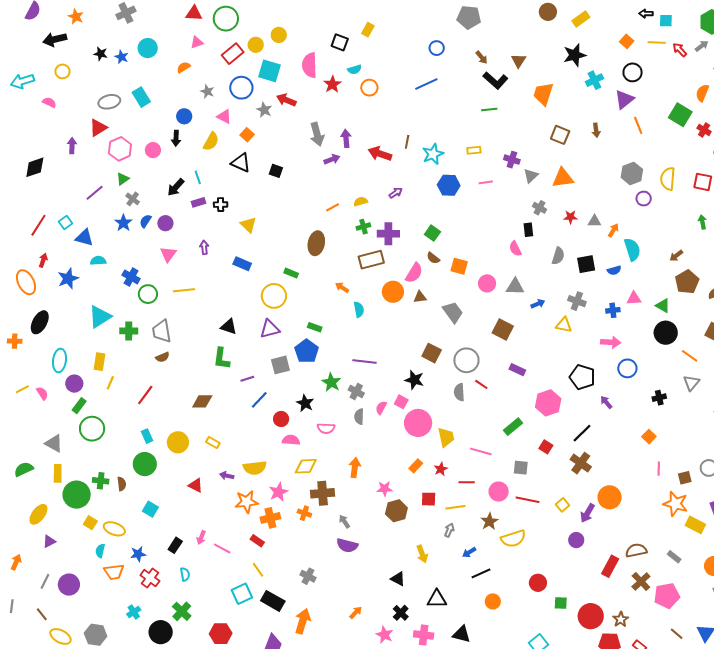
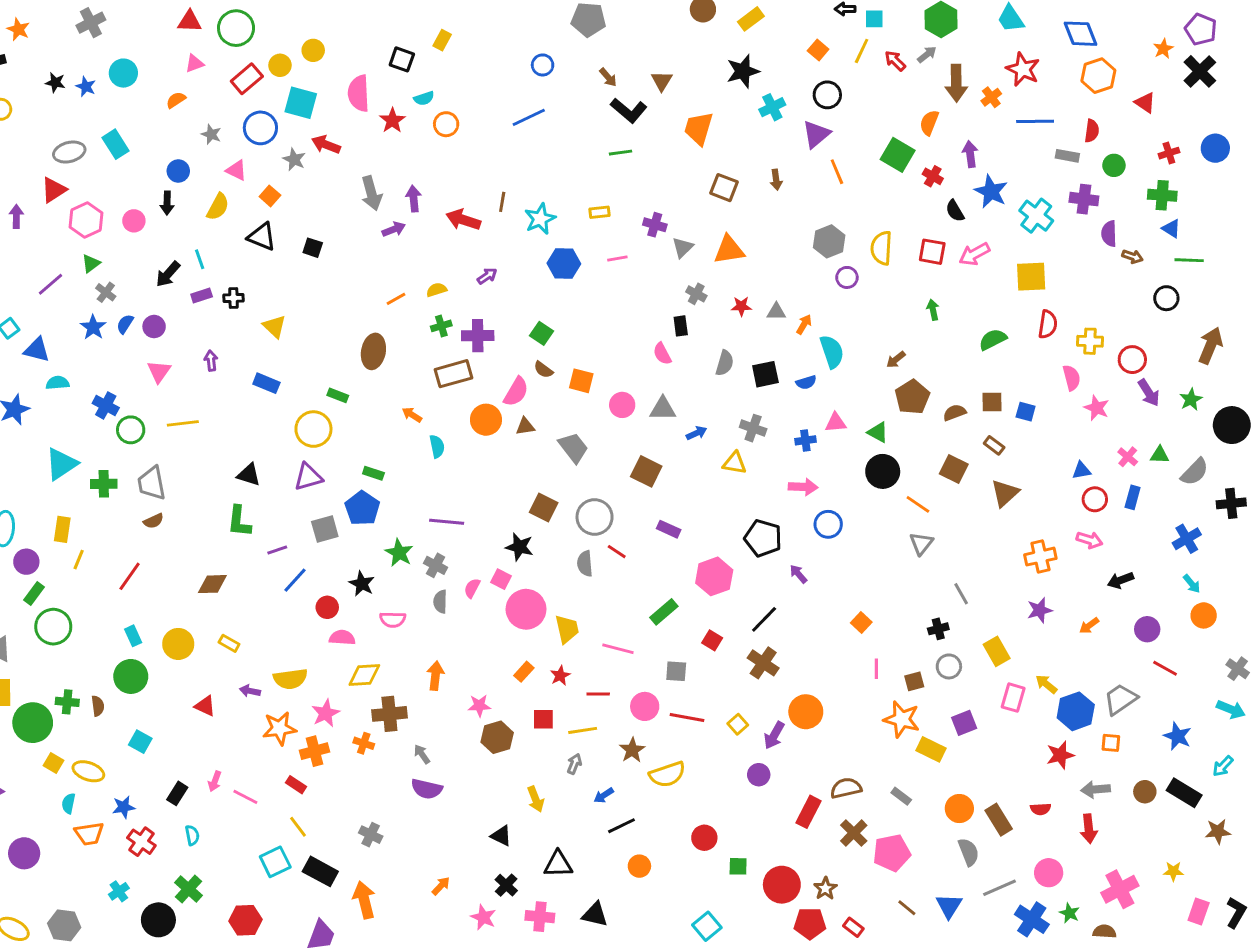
yellow line: (657, 43) -> (862, 51), turned -66
black cross: (659, 398) -> (938, 629), moved
orange arrow: (303, 621) -> (364, 900), turned -30

